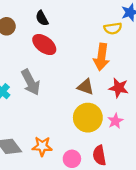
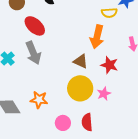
red ellipse: (44, 45) -> (35, 26), moved
orange star: (42, 146) -> (39, 100), moved

